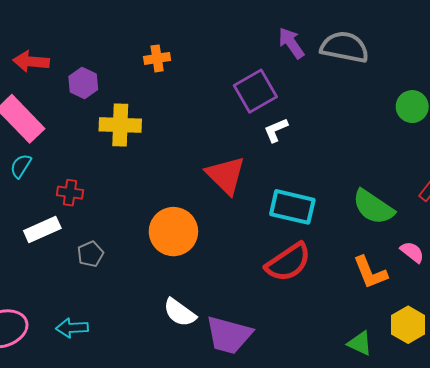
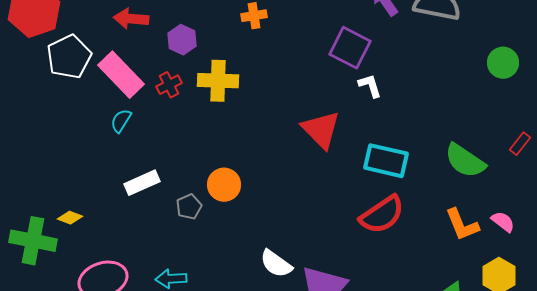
purple square: (255, 91) -> (350, 48), turned -33
white L-shape: (276, 130) -> (370, 86), turned 96
red cross: (70, 193) -> (169, 85), moved, turned -35
orange circle: (173, 232) -> (224, 185), moved, size x0.7
pink semicircle: (412, 252) -> (503, 222), moved

